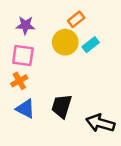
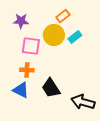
pink square: (23, 55) -> (31, 46), moved
orange cross: (19, 81) -> (27, 70), moved, turned 32
black trapezoid: (62, 106) -> (51, 88), turned -50

